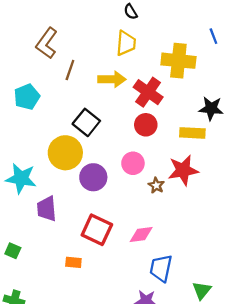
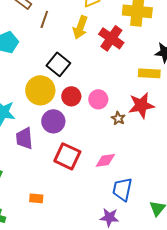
yellow arrow: (112, 79) -> (80, 27), turned 110
red circle: (146, 125) -> (71, 96), moved
purple circle: (93, 177) -> (53, 121), moved
orange rectangle: (73, 262) -> (36, 198), moved

